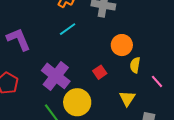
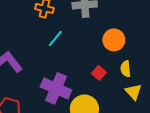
yellow semicircle: (135, 65) -> (126, 69), moved

